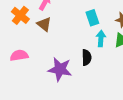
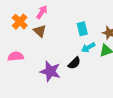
cyan arrow: (101, 39) -> (88, 47), turned -128
black semicircle: (87, 58) -> (74, 63), turned 40

